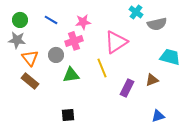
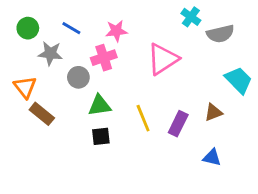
gray star: (17, 40) -> (50, 53), moved
cyan trapezoid: (170, 57) -> (239, 80), turned 30
orange triangle: (30, 58) -> (25, 87), moved
yellow line: (102, 68) -> (143, 118), moved
black square: (68, 115) -> (101, 136), moved
blue triangle: (158, 116) -> (212, 157), moved, turned 32

